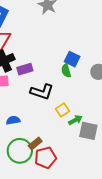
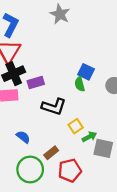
blue semicircle: (13, 120) -> (23, 137), turned 48
brown rectangle: (35, 143) -> (51, 153), moved
red pentagon: (45, 158) -> (70, 170), moved

